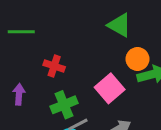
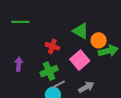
green triangle: (119, 25) -> (81, 31), moved
red cross: (54, 66) -> (52, 46), moved

